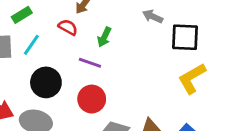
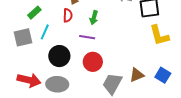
red semicircle: (68, 27) -> (68, 15), turned 72
yellow L-shape: (192, 78) -> (159, 35), turned -65

